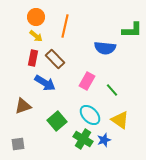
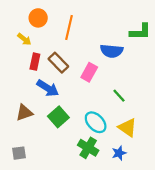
yellow arrow: (36, 36) -> (24, 39), moved
pink rectangle: (87, 81) -> (89, 72), moved
green square: (57, 121) -> (58, 117), moved
blue star: (104, 140) -> (119, 153), moved

